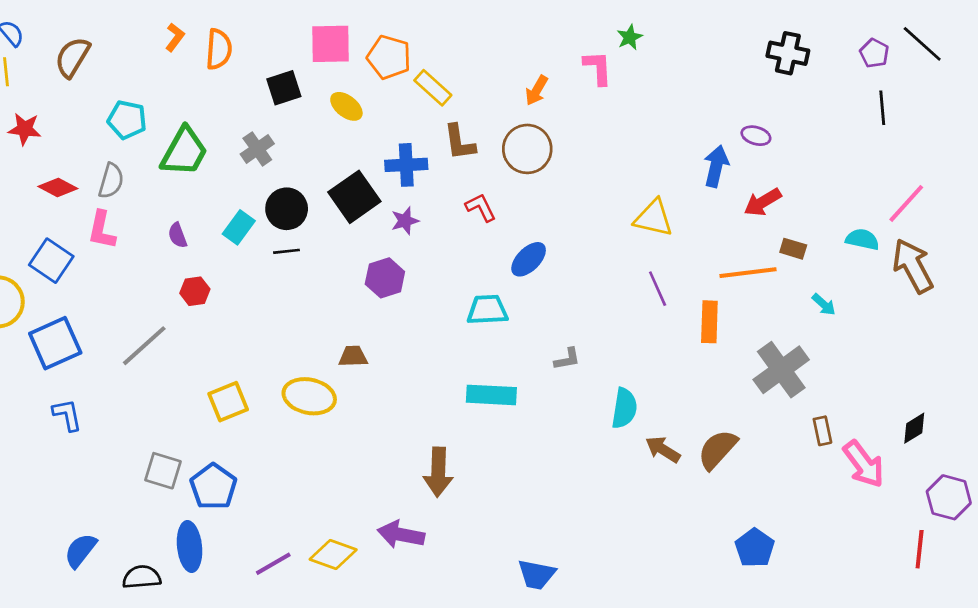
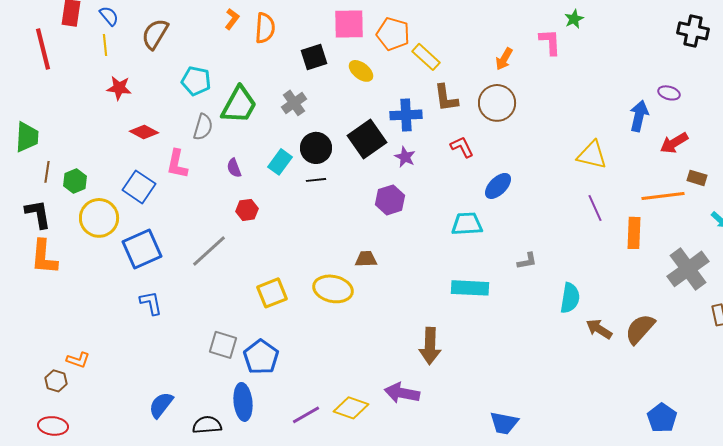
gray semicircle: (111, 181) -> (203, 127), moved
purple star: (405, 221) -> (405, 157), turned -30
blue pentagon: (755, 548) -> (662, 418), moved

